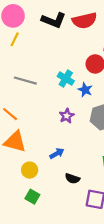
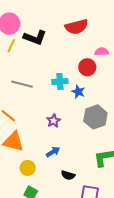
black L-shape: (54, 20) -> (35, 38), moved
cyan cross: (66, 79) -> (60, 81), turned -35
purple star: (67, 116) -> (54, 121), moved

